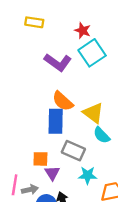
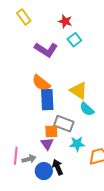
yellow rectangle: (34, 22) -> (24, 17), turned 49
cyan square: (92, 53) -> (74, 40), size x0.6
orange semicircle: (63, 101) -> (41, 83), moved
orange square: (40, 159) -> (51, 131), moved

